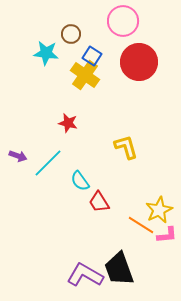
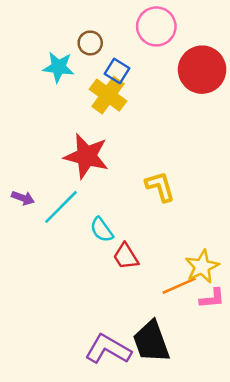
red circle: (139, 62) -> (202, 70), moved
red star: (68, 123) -> (86, 156), size x1.8
orange line: (141, 225) -> (179, 286), turned -56

